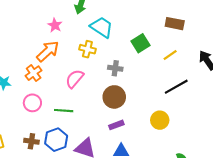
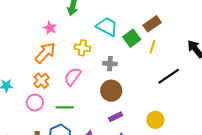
brown rectangle: (175, 24) -> (152, 24), moved, turned -42
cyan trapezoid: (102, 27) -> (107, 27), moved
yellow line: (170, 55) -> (152, 47), moved, turned -32
orange cross: (34, 73) -> (41, 81), moved
yellow circle: (160, 120) -> (155, 120), moved

